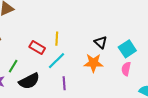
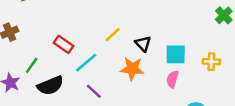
yellow line: (57, 39) -> (113, 35), moved, turned 40
cyan square: (127, 49) -> (176, 54), turned 30
purple line: (64, 83) -> (94, 91), turned -48

